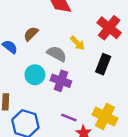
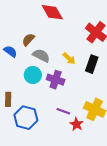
yellow arrow: (77, 43) -> (69, 59), moved
gray semicircle: (57, 54) -> (41, 56), moved

